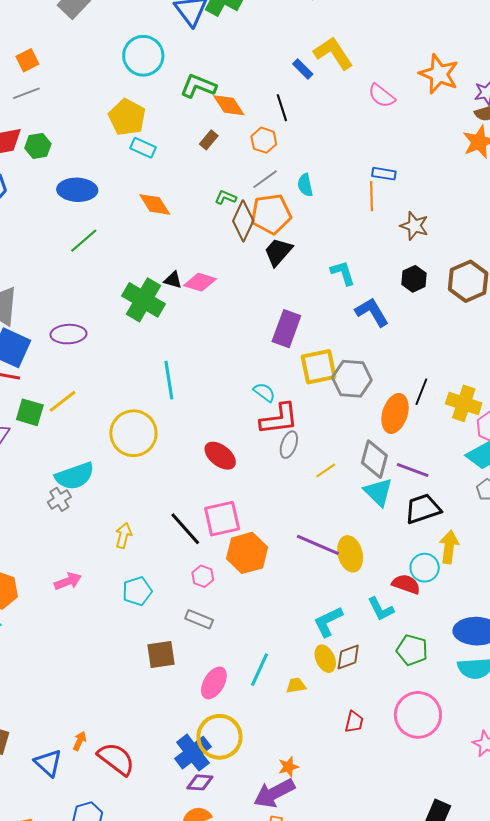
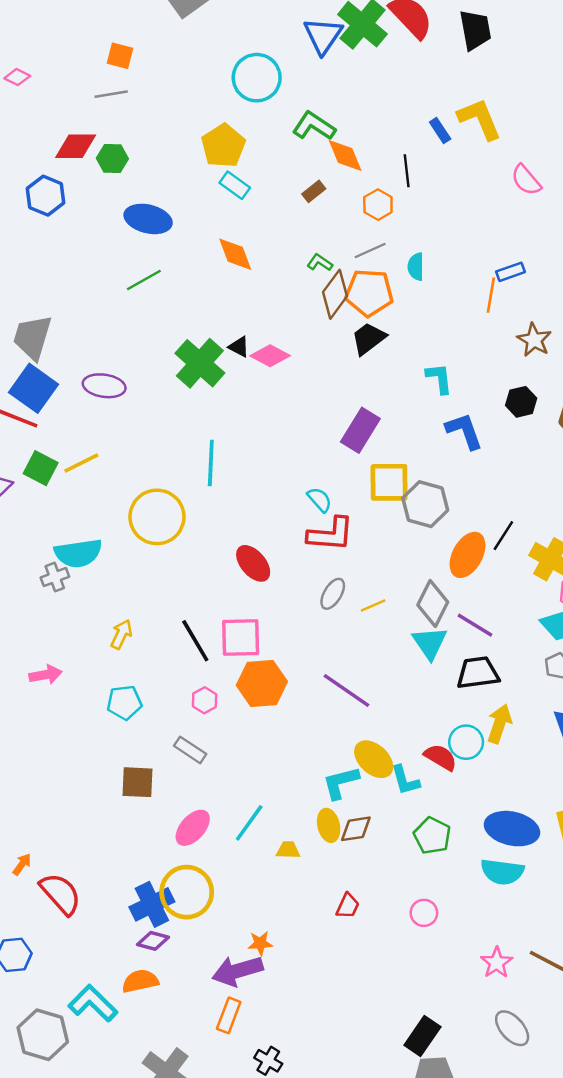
orange square: (27, 60) -> (120, 56), turned 30
blue rectangle: (384, 174) -> (511, 272), turned -40
gray ellipse: (289, 445) -> (333, 594), moved
yellow ellipse: (350, 554) -> (374, 759), moved, turned -44
pink circle: (418, 715) -> (424, 913), size x0.5

